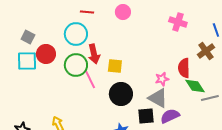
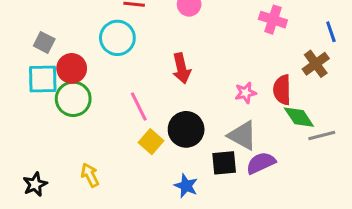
red arrow: (94, 54) -> (181, 68), moved
green circle: (76, 65) -> (73, 99), moved
yellow square: (115, 66) -> (151, 142), moved, turned 35
pink star: (162, 79) -> (246, 93), moved

